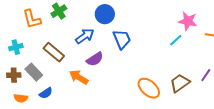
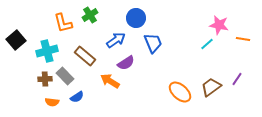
cyan cross: (16, 47) -> (47, 51), size x1.5

